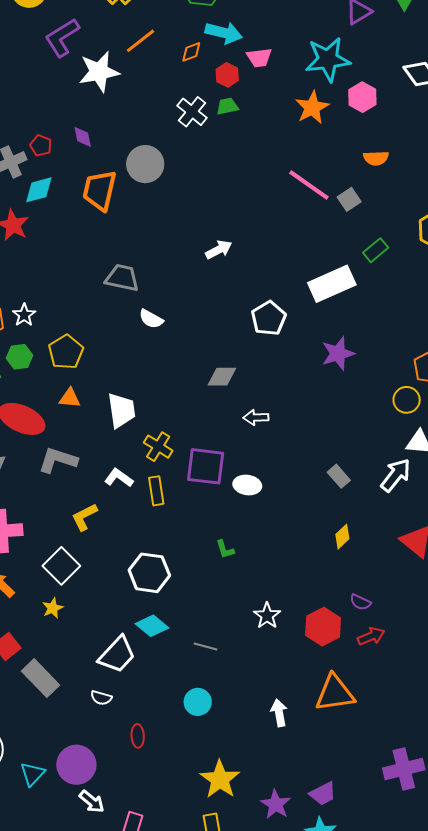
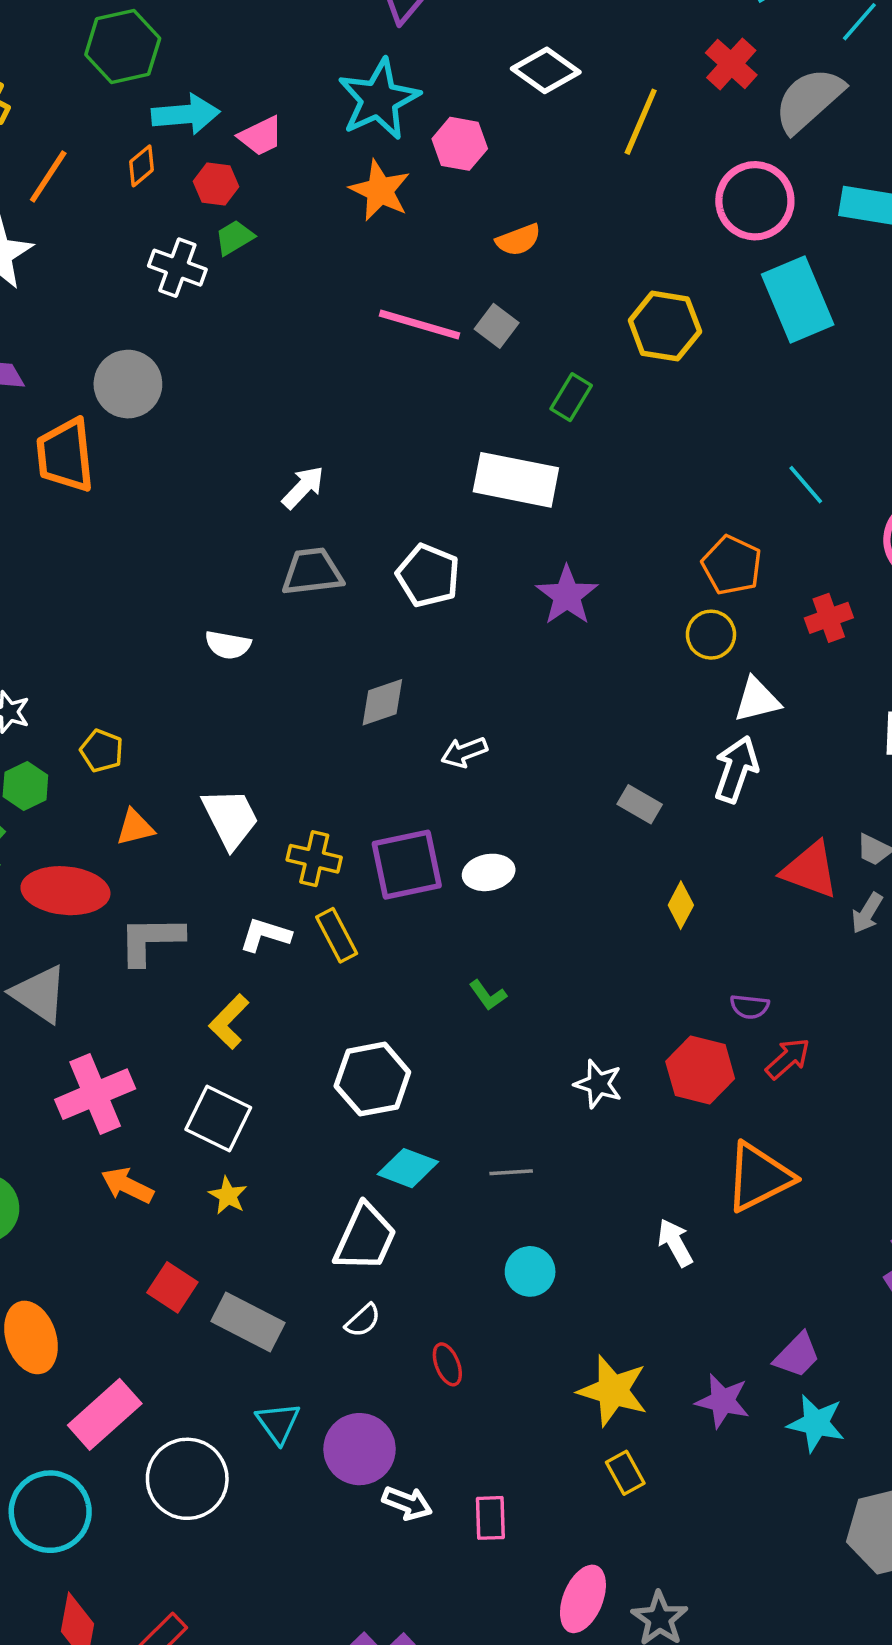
gray trapezoid: (122, 278) -> (312, 572), moved
white rectangle: (332, 284) -> (516, 480), turned 54
yellow pentagon: (66, 352) -> (102, 751), size x0.7
white semicircle: (101, 698) -> (363, 1320), turned -40
cyan triangle: (32, 774) -> (278, 1423), moved

